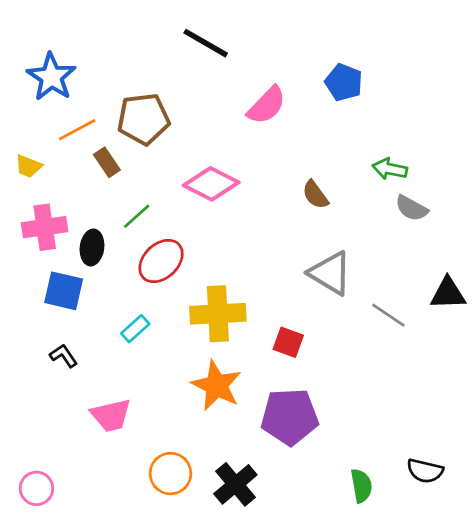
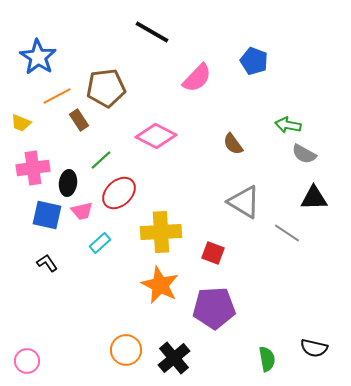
black triangle: (448, 293) -> (314, 198), moved
pink trapezoid: (111, 415) -> (82, 211), moved, size x0.7

